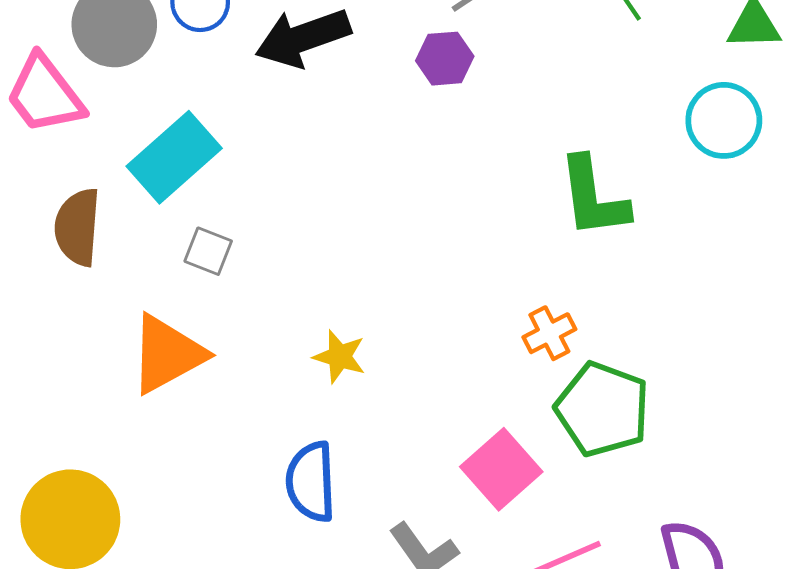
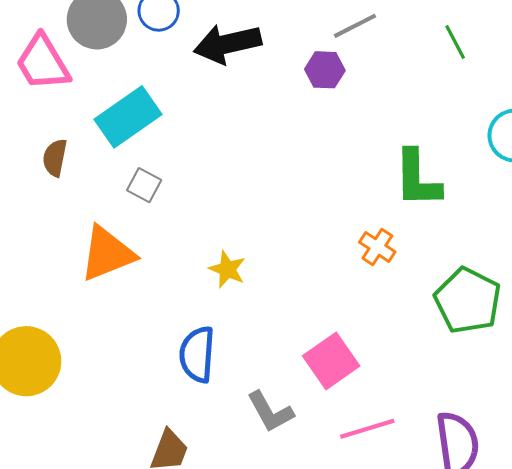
brown semicircle: (78, 227) -> (55, 158), size x0.7
orange cross: (549, 333) -> (377, 247), moved, turned -36
green pentagon: (603, 409) -> (468, 301), moved

